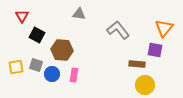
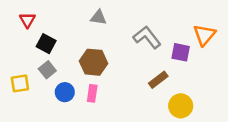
brown hexagon: (62, 50) -> (93, 62), moved
purple square: (155, 50) -> (181, 52), moved
brown rectangle: (137, 64) -> (158, 80), moved, turned -42
gray square: (36, 65) -> (47, 70), moved, turned 32

